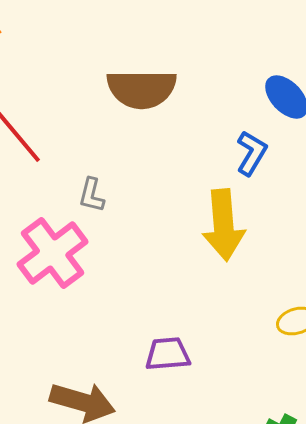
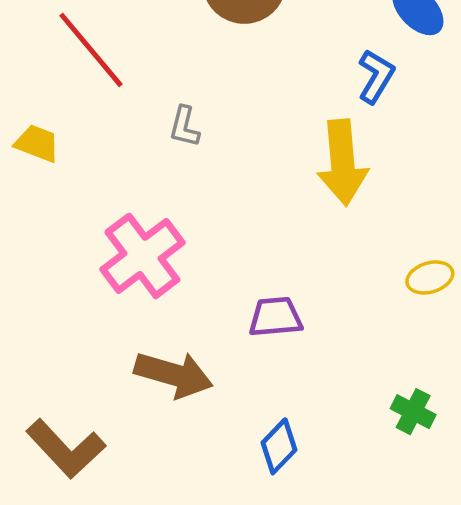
pink cross: (53, 253) -> (142, 256), moved

